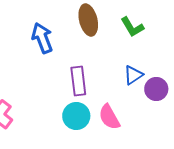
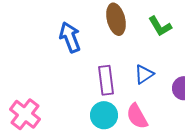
blue triangle: (133, 75) -> (144, 74), moved

